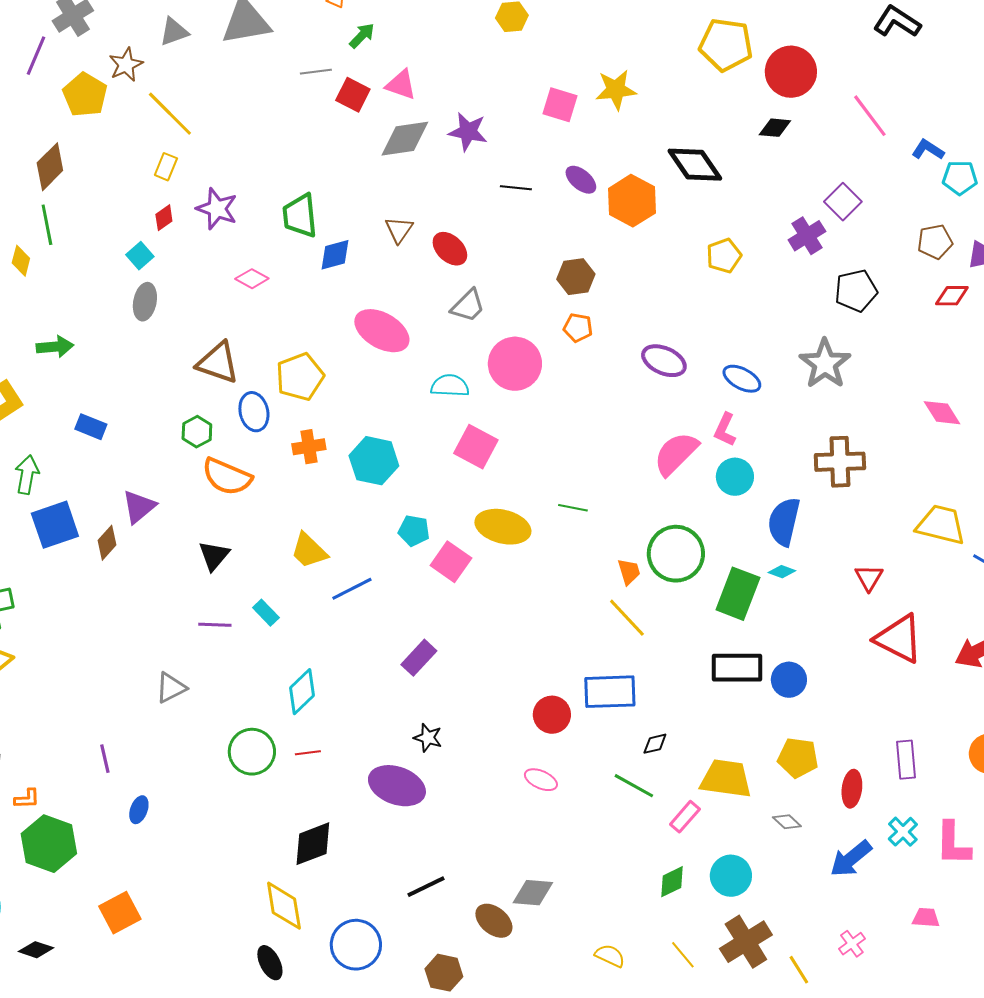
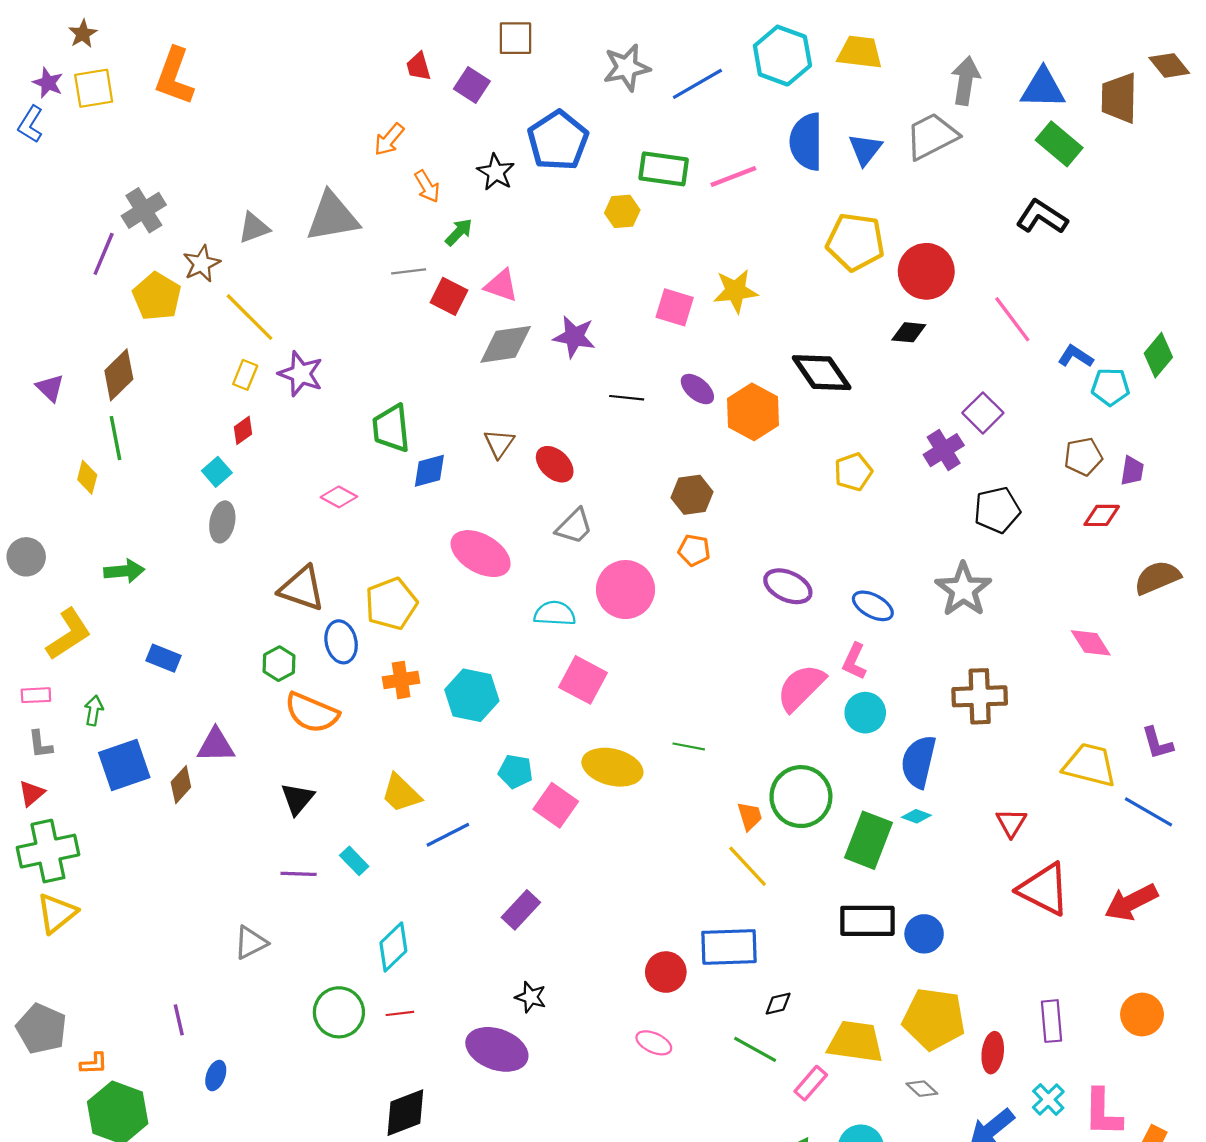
purple star: (217, 209) -> (301, 374), moved
green arrow: (27, 475) -> (94, 710), size x0.7
purple triangle: (139, 507) -> (216, 745), turned 39
yellow pentagon: (798, 758) -> (934, 1019), size x1.4

